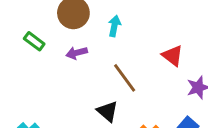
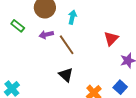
red triangle: (173, 56) -> (111, 39), turned 35
brown line: (125, 78) -> (67, 45), moved

